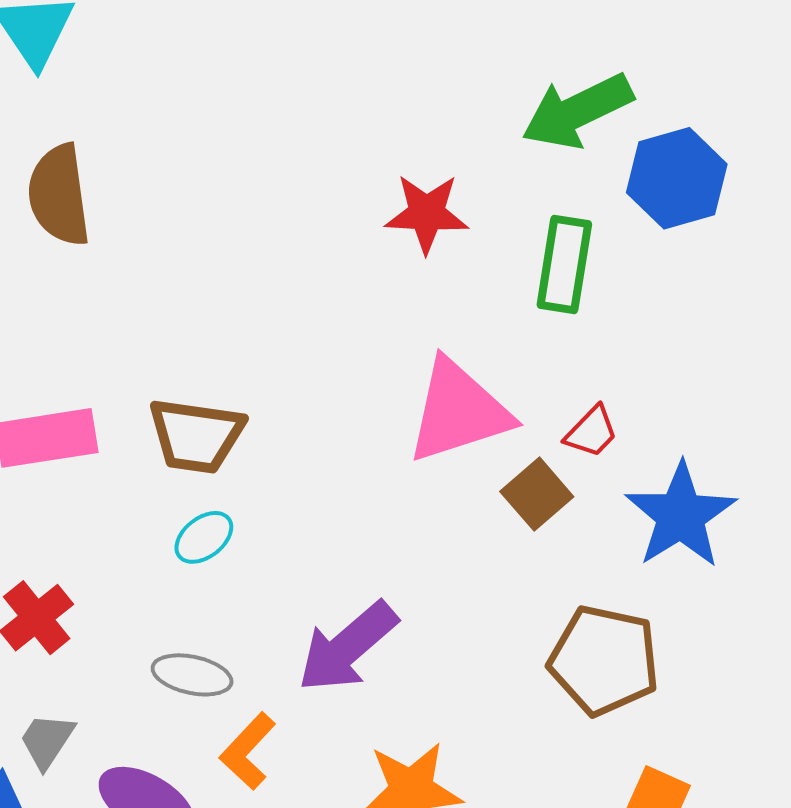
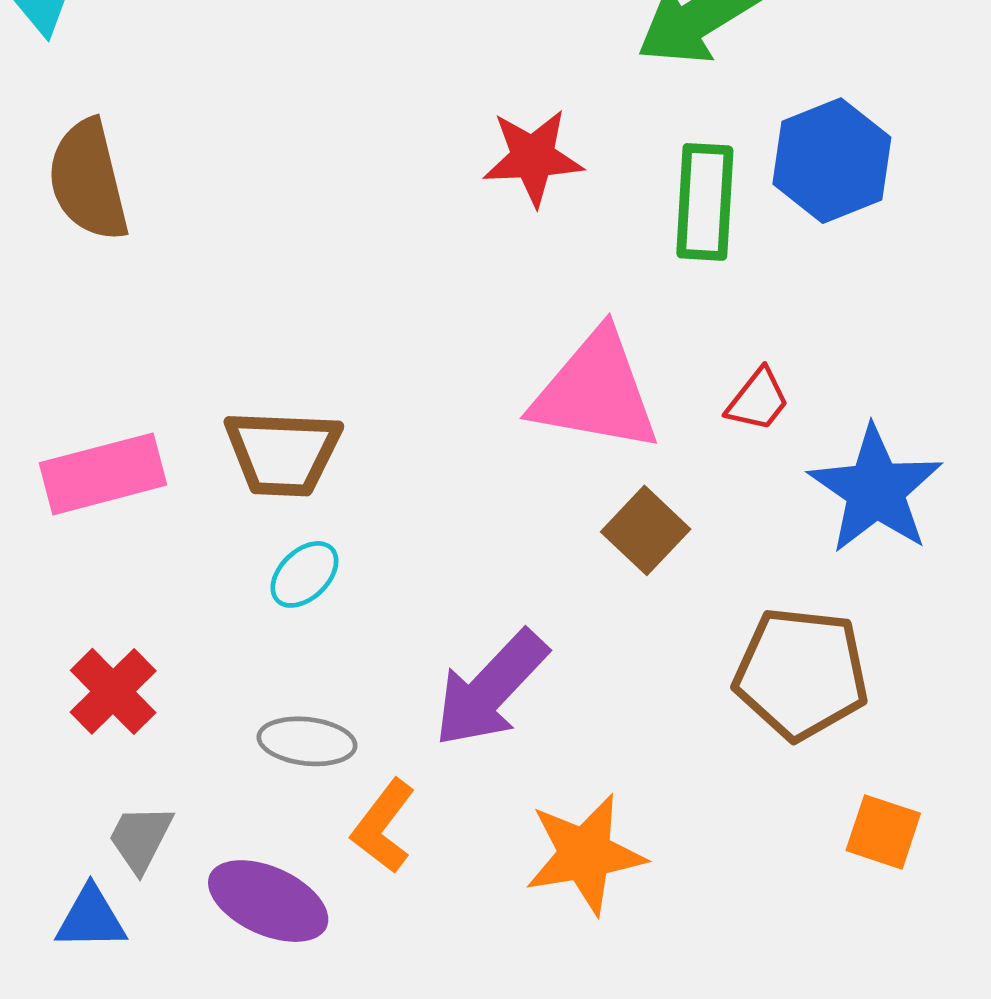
blue hexagon: (677, 178) -> (832, 161), moved
pink triangle: (459, 411) -> (596, 392), turned 34
brown square: (537, 494) -> (646, 530), moved

